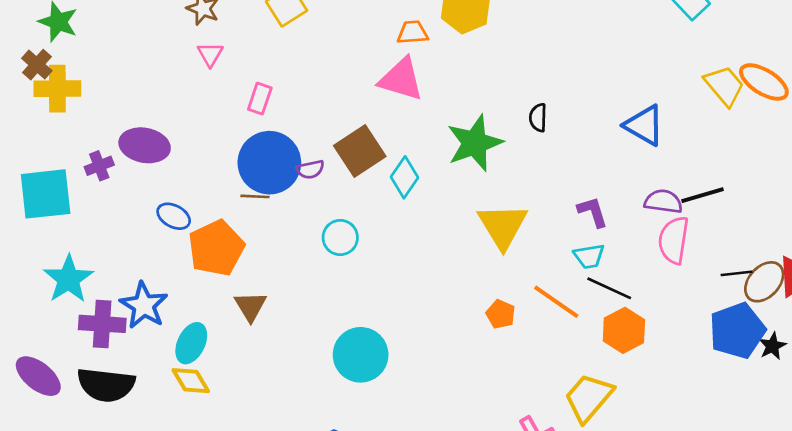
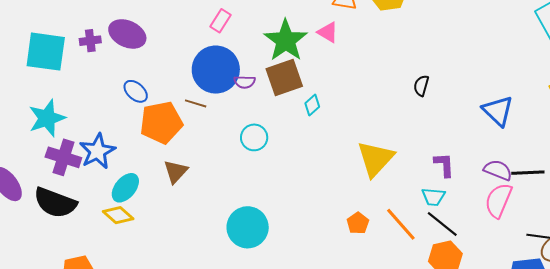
pink triangle: (401, 79) -> (328, 32), size x0.6
green star: (475, 143) -> (286, 40), moved, turned -30
cyan diamond: (404, 177) -> (312, 105), size x0.7
brown line: (255, 196) -> (196, 103), moved
yellow diamond: (191, 381) -> (118, 215), turned -32

